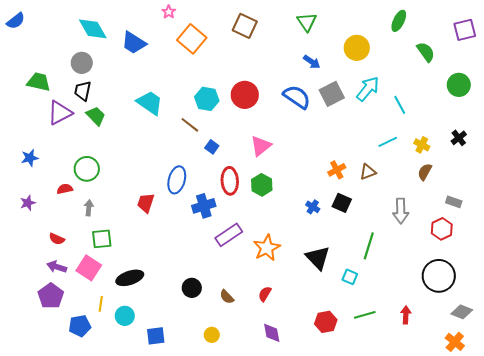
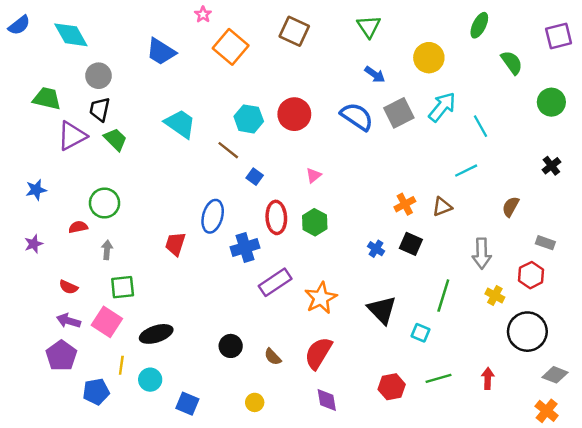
cyan diamond: (93, 29) -> (71, 35), moved
yellow cross: (422, 145) -> (495, 296), moved
pink triangle: (261, 146) -> (314, 175), size x0.6
red semicircle: (265, 294) -> (318, 353), size x1.8
blue square: (156, 336) -> (187, 404), turned 30

